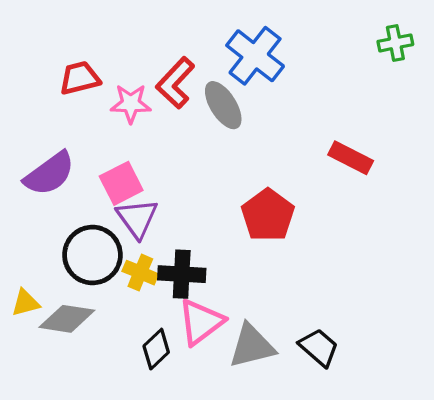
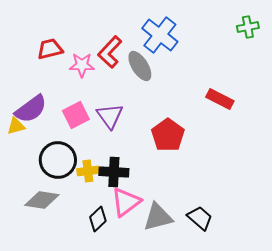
purple triangle: (137, 218) -> (110, 116), moved
yellow cross: (140, 273) -> (88, 171), turned -30
yellow triangle: (26, 303) -> (16, 126), moved

